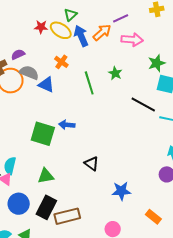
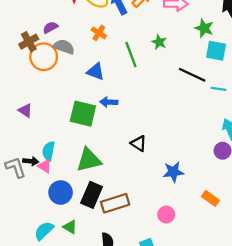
green star: (157, 63) -> (204, 28), turned -30
blue triangle: (46, 85) -> (96, 72), moved
green triangle: (46, 176) -> (89, 160), size x1.4

